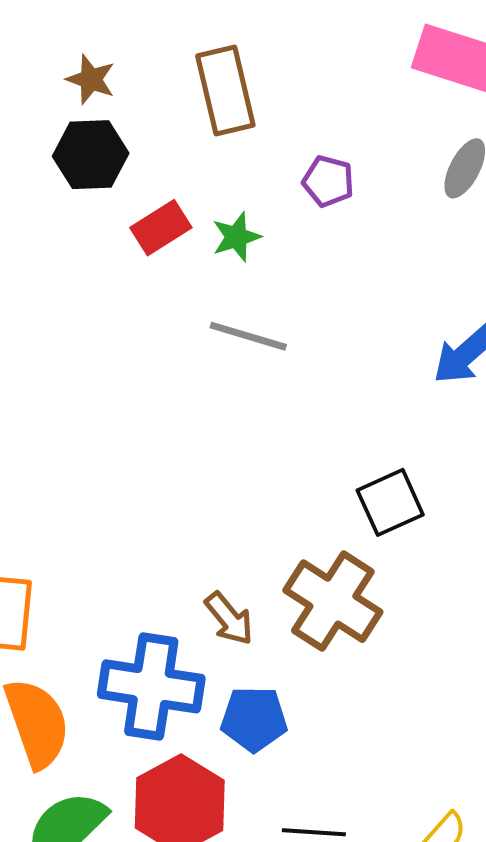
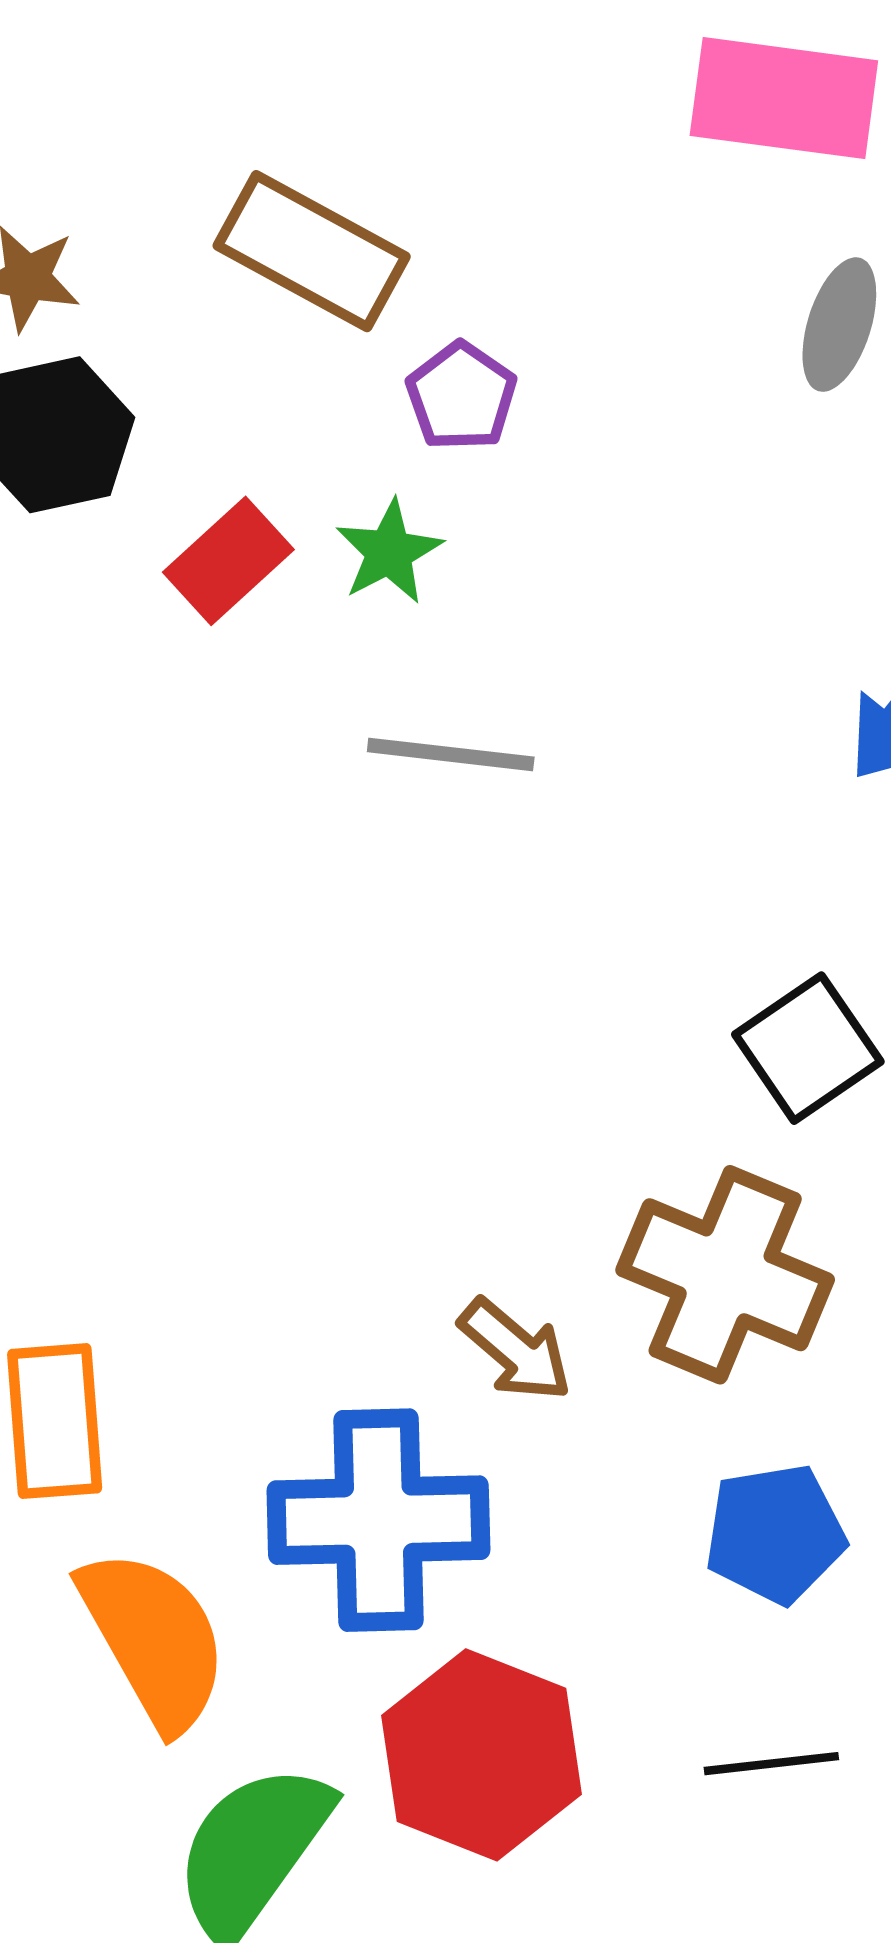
brown rectangle: (225, 91) -> (312, 251), turned -38
purple pentagon: (328, 181) -> (461, 396), moved, turned 30
blue pentagon: (254, 719) -> (775, 1534), moved

